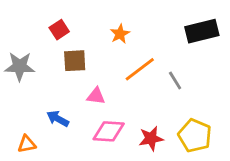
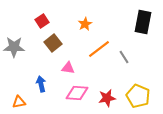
black rectangle: (202, 31) -> (143, 22), turned -65
brown square: (75, 61) -> (53, 43), turned -36
blue arrow: (58, 119) -> (41, 84), turned 49

